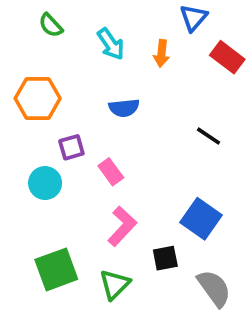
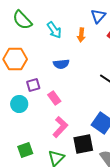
green semicircle: (51, 25) -> (22, 20), size x1.5
black square: (165, 258) -> (83, 144), size x1.5
green square: (56, 269) -> (25, 150), size x0.7

